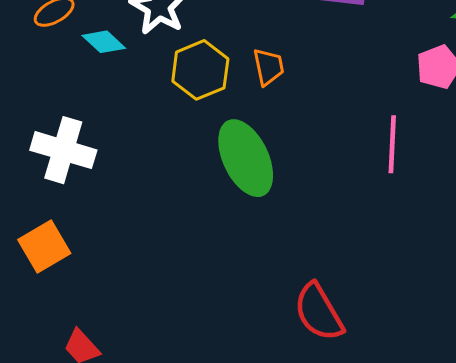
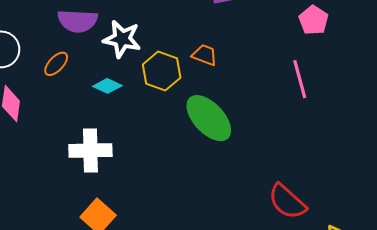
cyan diamond: (104, 42) -> (107, 86), moved
orange trapezoid: (269, 67) -> (205, 55), turned -40

